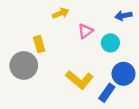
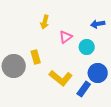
yellow arrow: (61, 13) -> (45, 22), turned 128
yellow rectangle: (39, 44) -> (36, 57), moved

